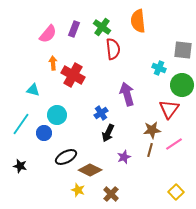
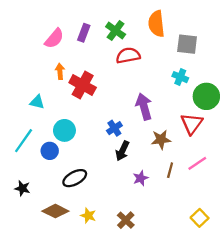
red semicircle: (113, 49) -> (128, 55), turned -95
gray square: (183, 50) -> (187, 44), moved
brown star: (152, 130) -> (161, 140), moved
brown diamond: (90, 170) -> (55, 211), moved

